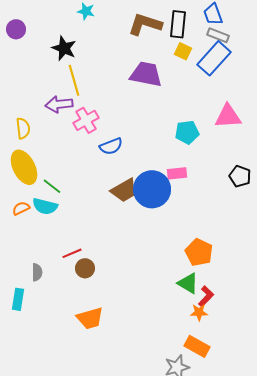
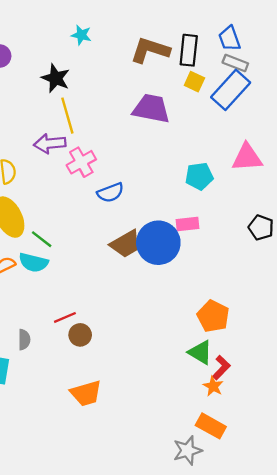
orange star: (199, 312) -> (213, 386), turned 30

